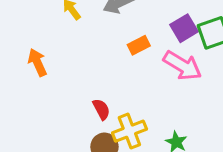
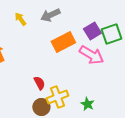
orange rectangle: (139, 45) -> (63, 42), size x1.6

